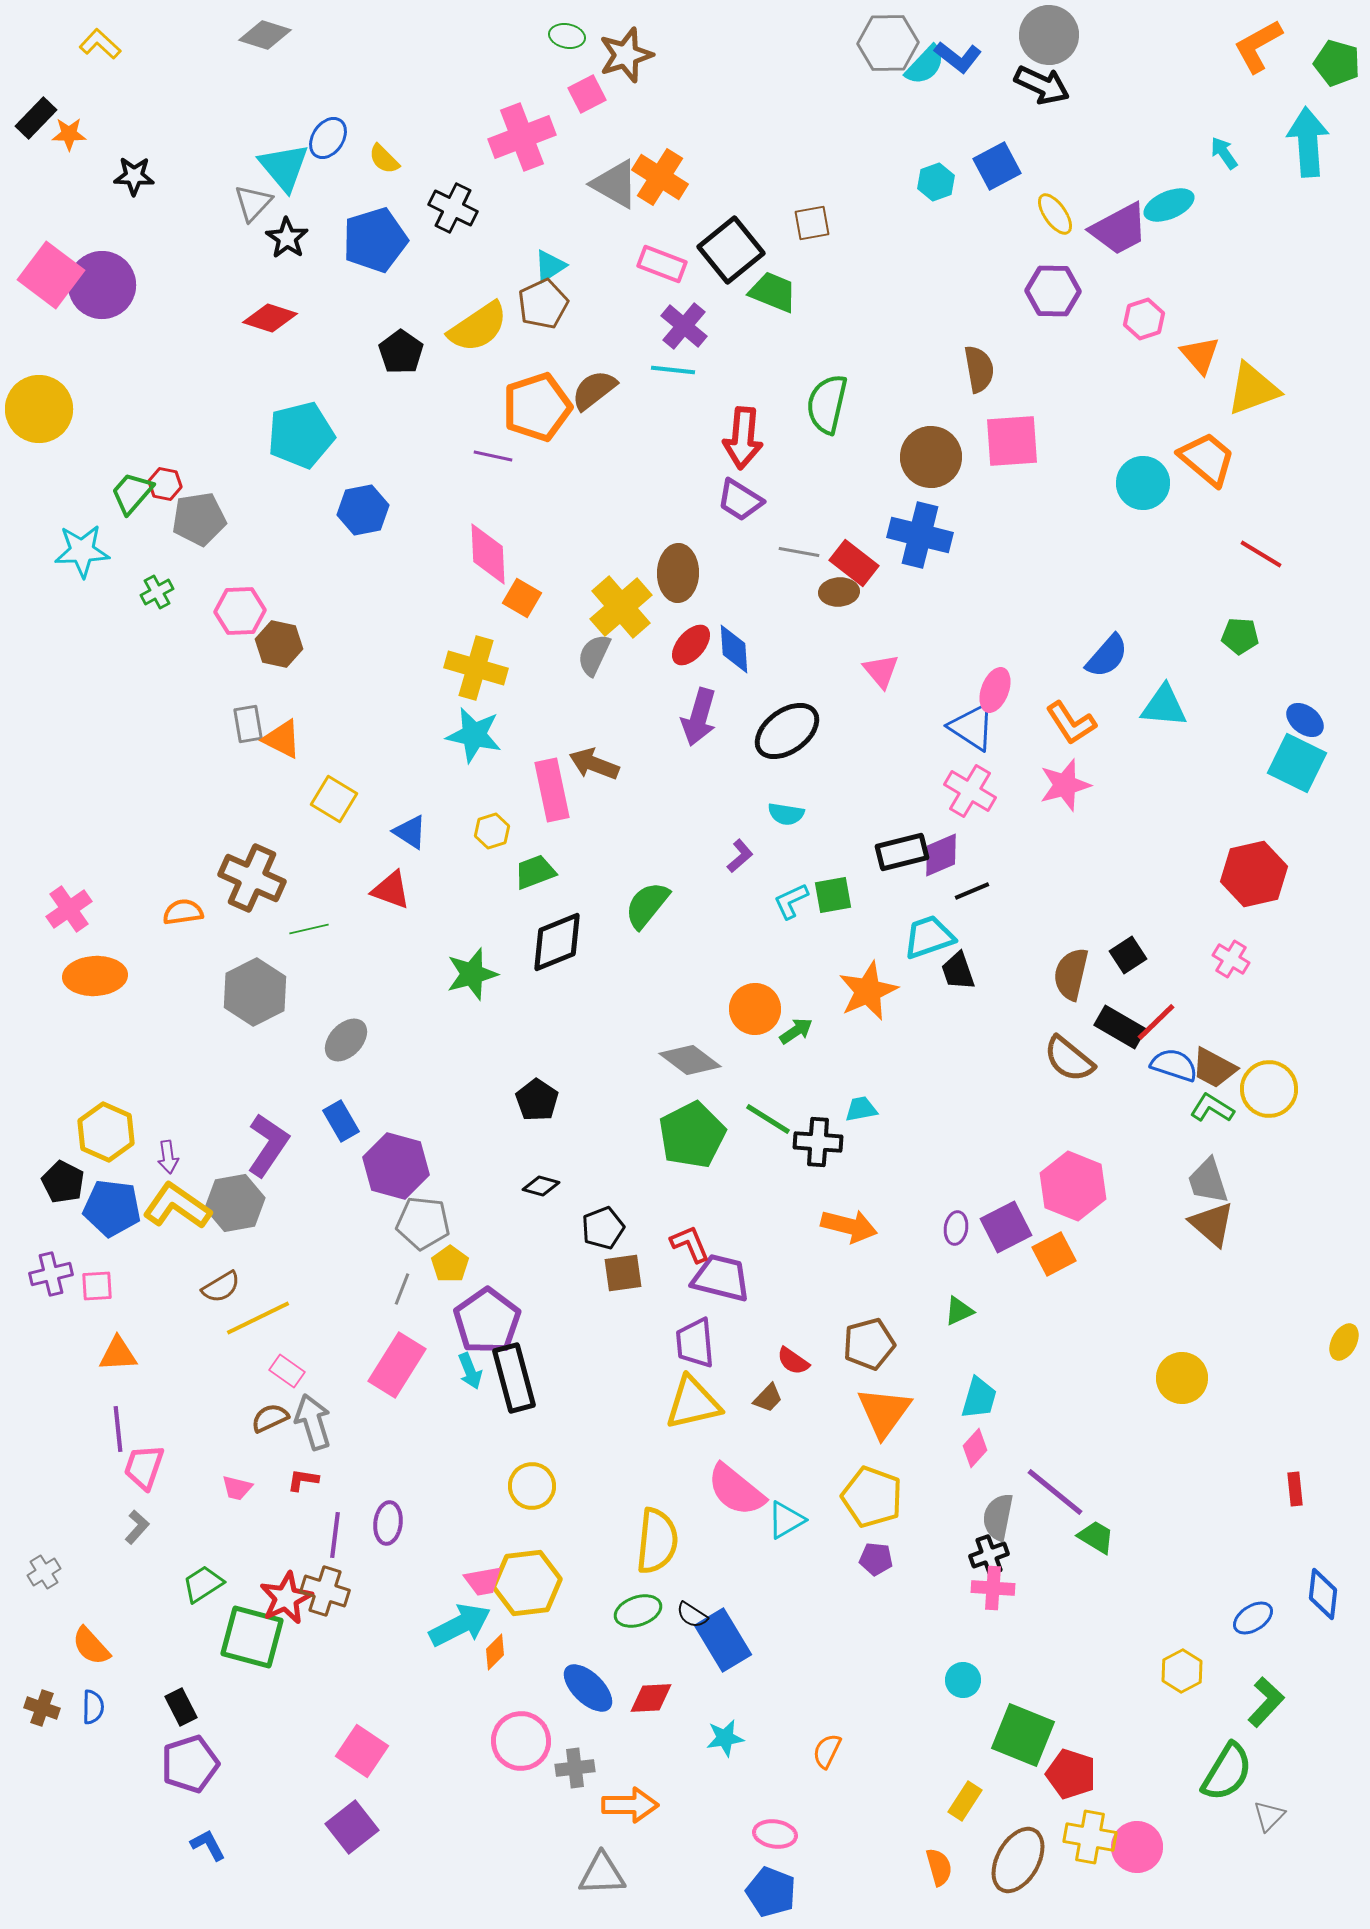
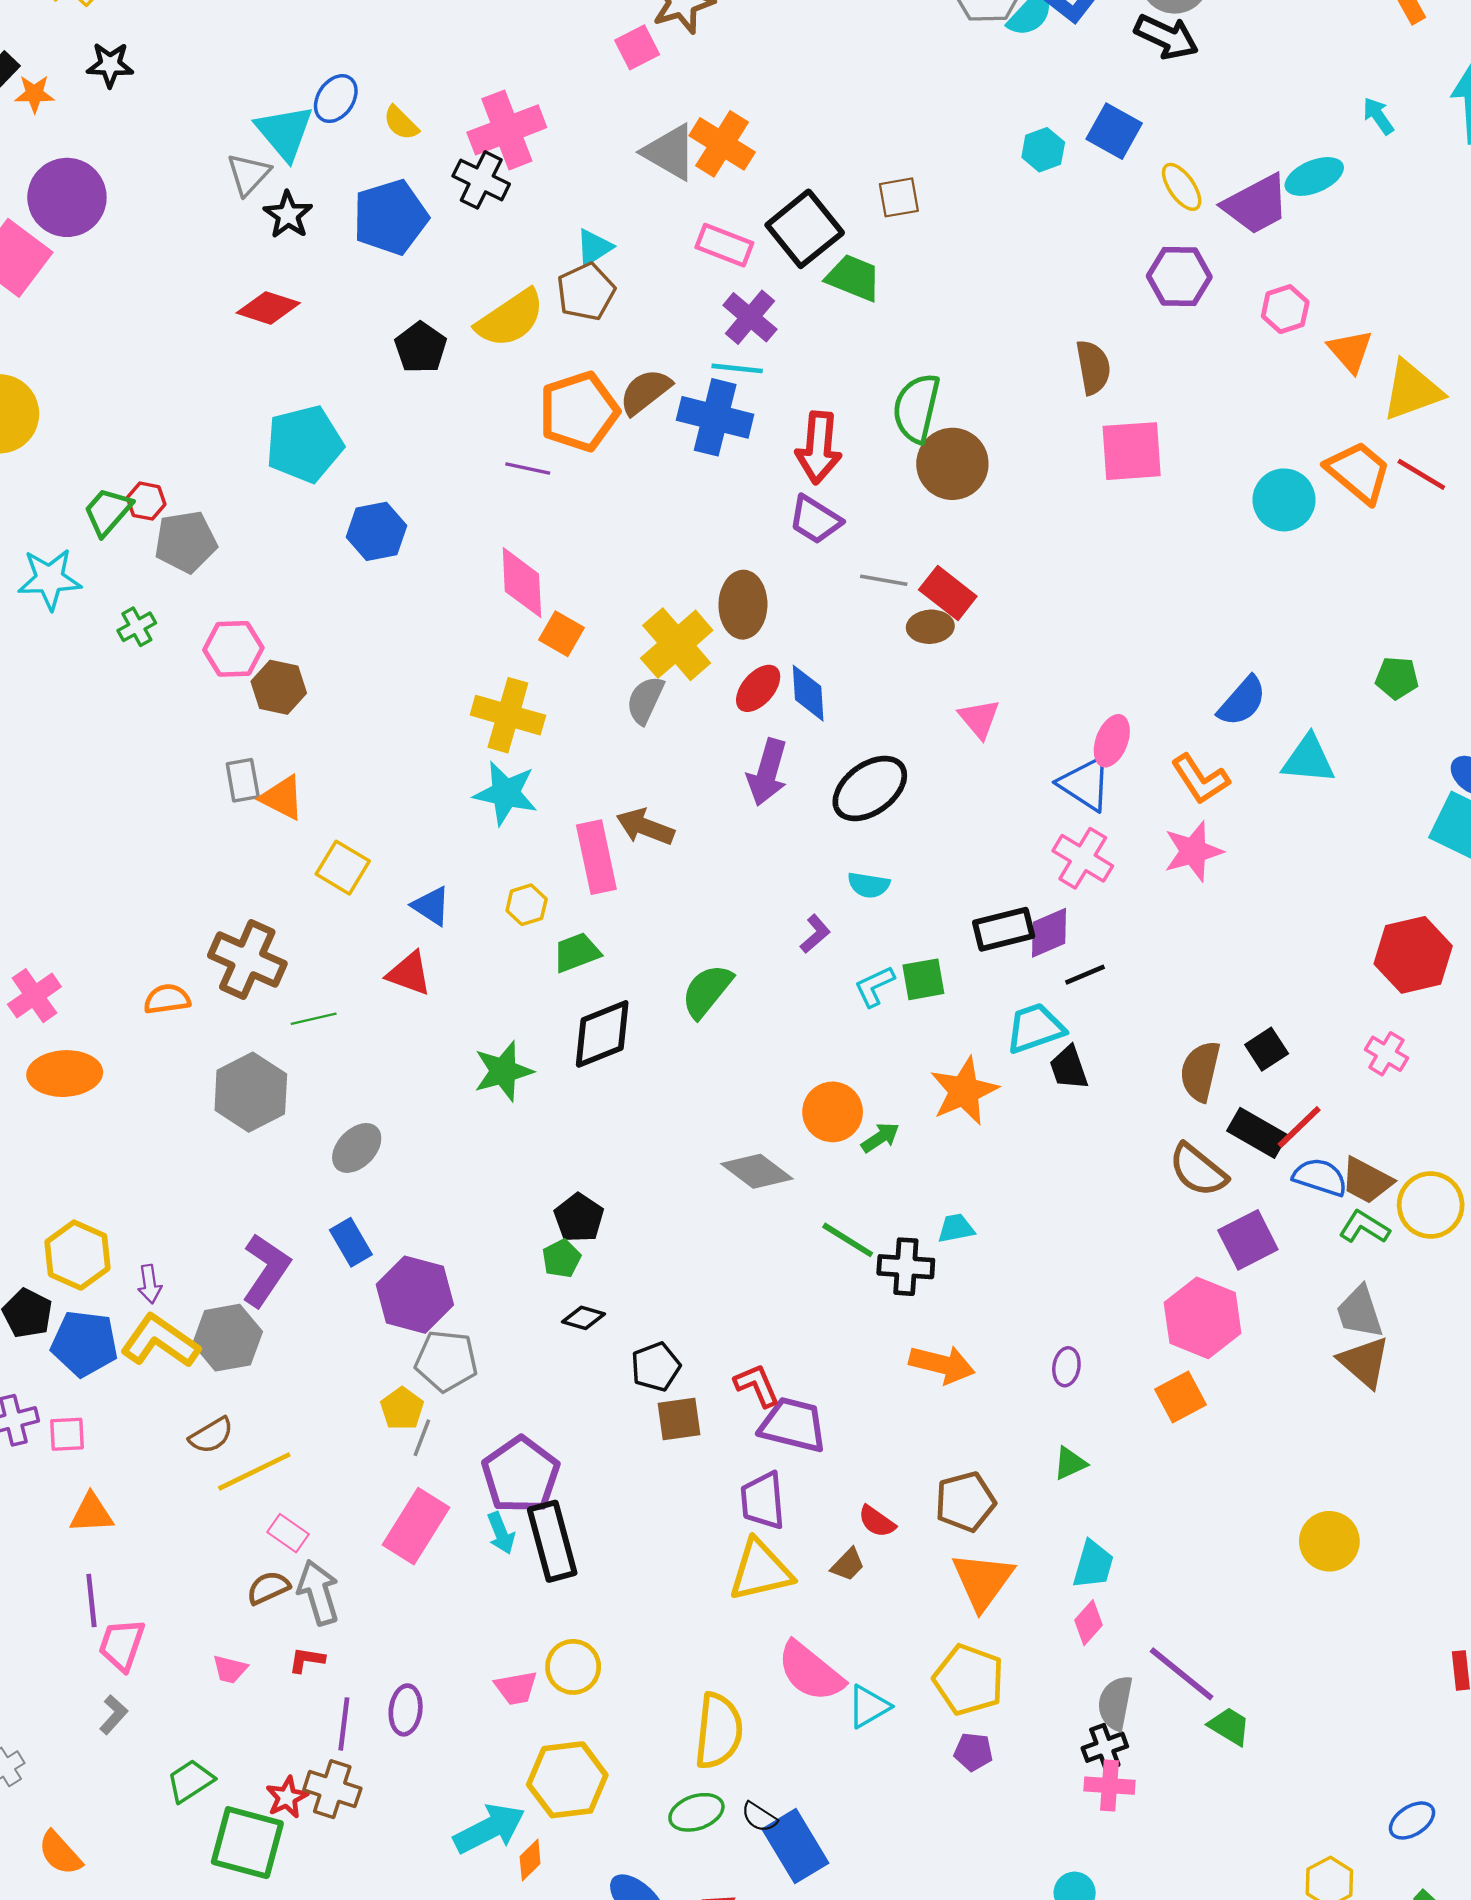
pink cross: (522, 137) -> (507, 130), moved
blue square: (997, 166) -> (1114, 131), turned -33
black star: (134, 176) -> (110, 65), moved
purple circle: (102, 285) -> (67, 197), moved
brown circle: (931, 457) -> (952, 464), moved
blue cross: (920, 535) -> (715, 417), moved
red line: (1261, 554) -> (1421, 474), moved
green pentagon: (692, 1135) -> (561, 1259), moved, size x0.5
purple square: (1006, 1227) -> (1248, 1240), moved
yellow pentagon: (450, 1264) -> (402, 1409), moved
pink trapezoid: (483, 1581) -> (516, 1688), moved
red star: (286, 1598) -> (287, 1797), size x0.7

